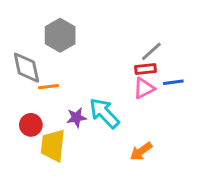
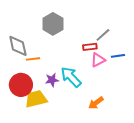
gray hexagon: (60, 35) -> (53, 24), moved
red rectangle: (145, 69) -> (90, 47), moved
red circle: (31, 125) -> (21, 85), size x1.5
yellow trapezoid: (53, 145) -> (36, 99), turned 70

